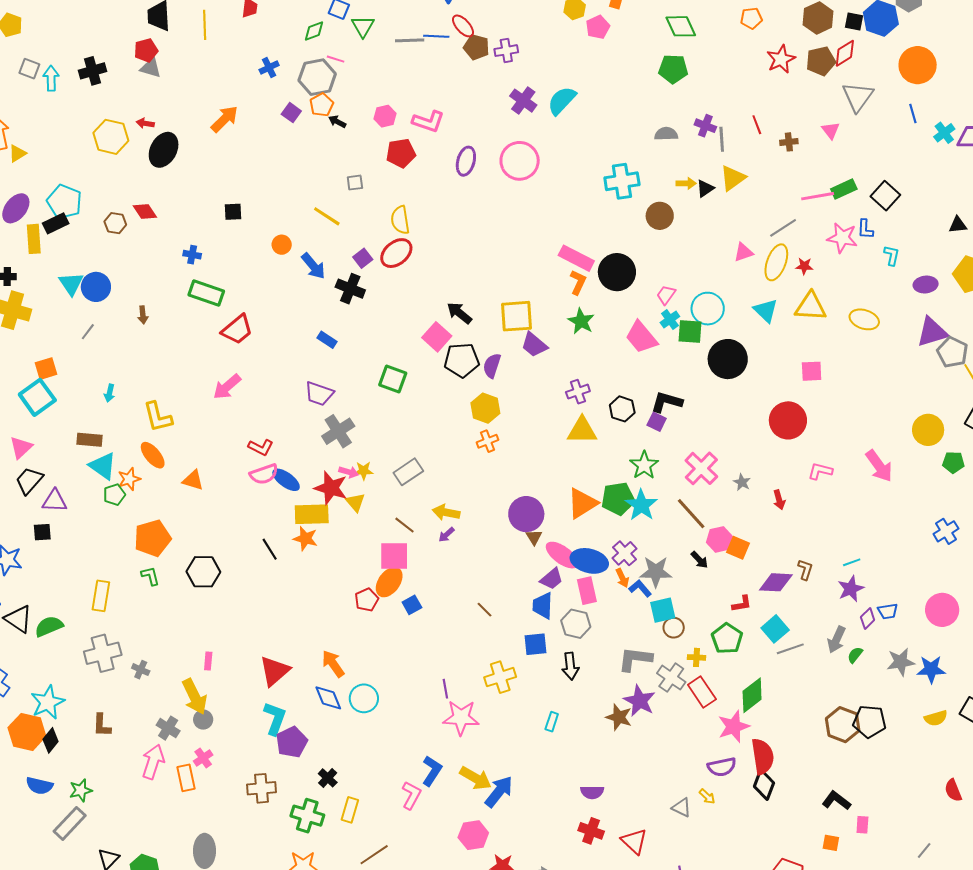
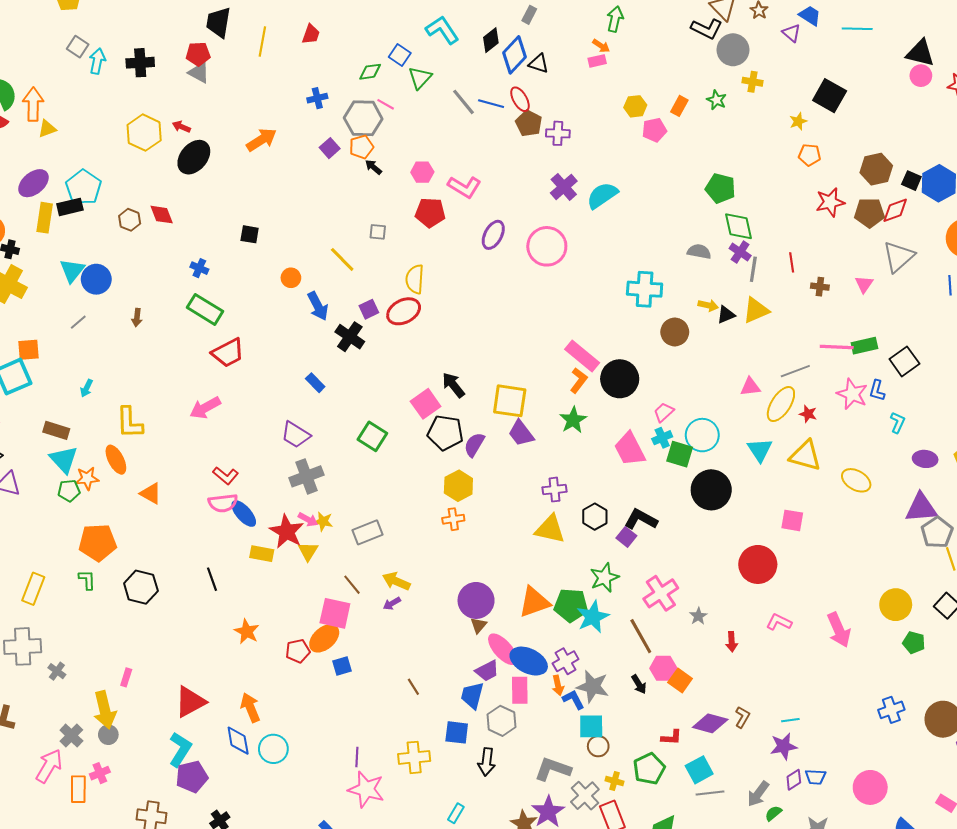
green diamond: (681, 26) -> (739, 226), moved
gray line: (410, 40) -> (464, 102), turned 40
yellow rectangle: (312, 514) -> (262, 554), size x0.7
orange star: (305, 539) -> (247, 632), moved

